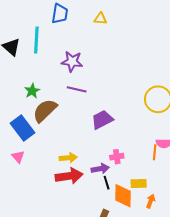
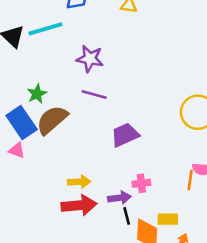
cyan line: (36, 40) -> (45, 29), turned 68
blue rectangle: (23, 128) -> (22, 122), moved
pink triangle: (18, 157) -> (17, 150), moved, turned -32

